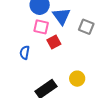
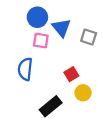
red square: (54, 42) -> (71, 74), moved
blue semicircle: (25, 53) -> (25, 69), size x1.5

